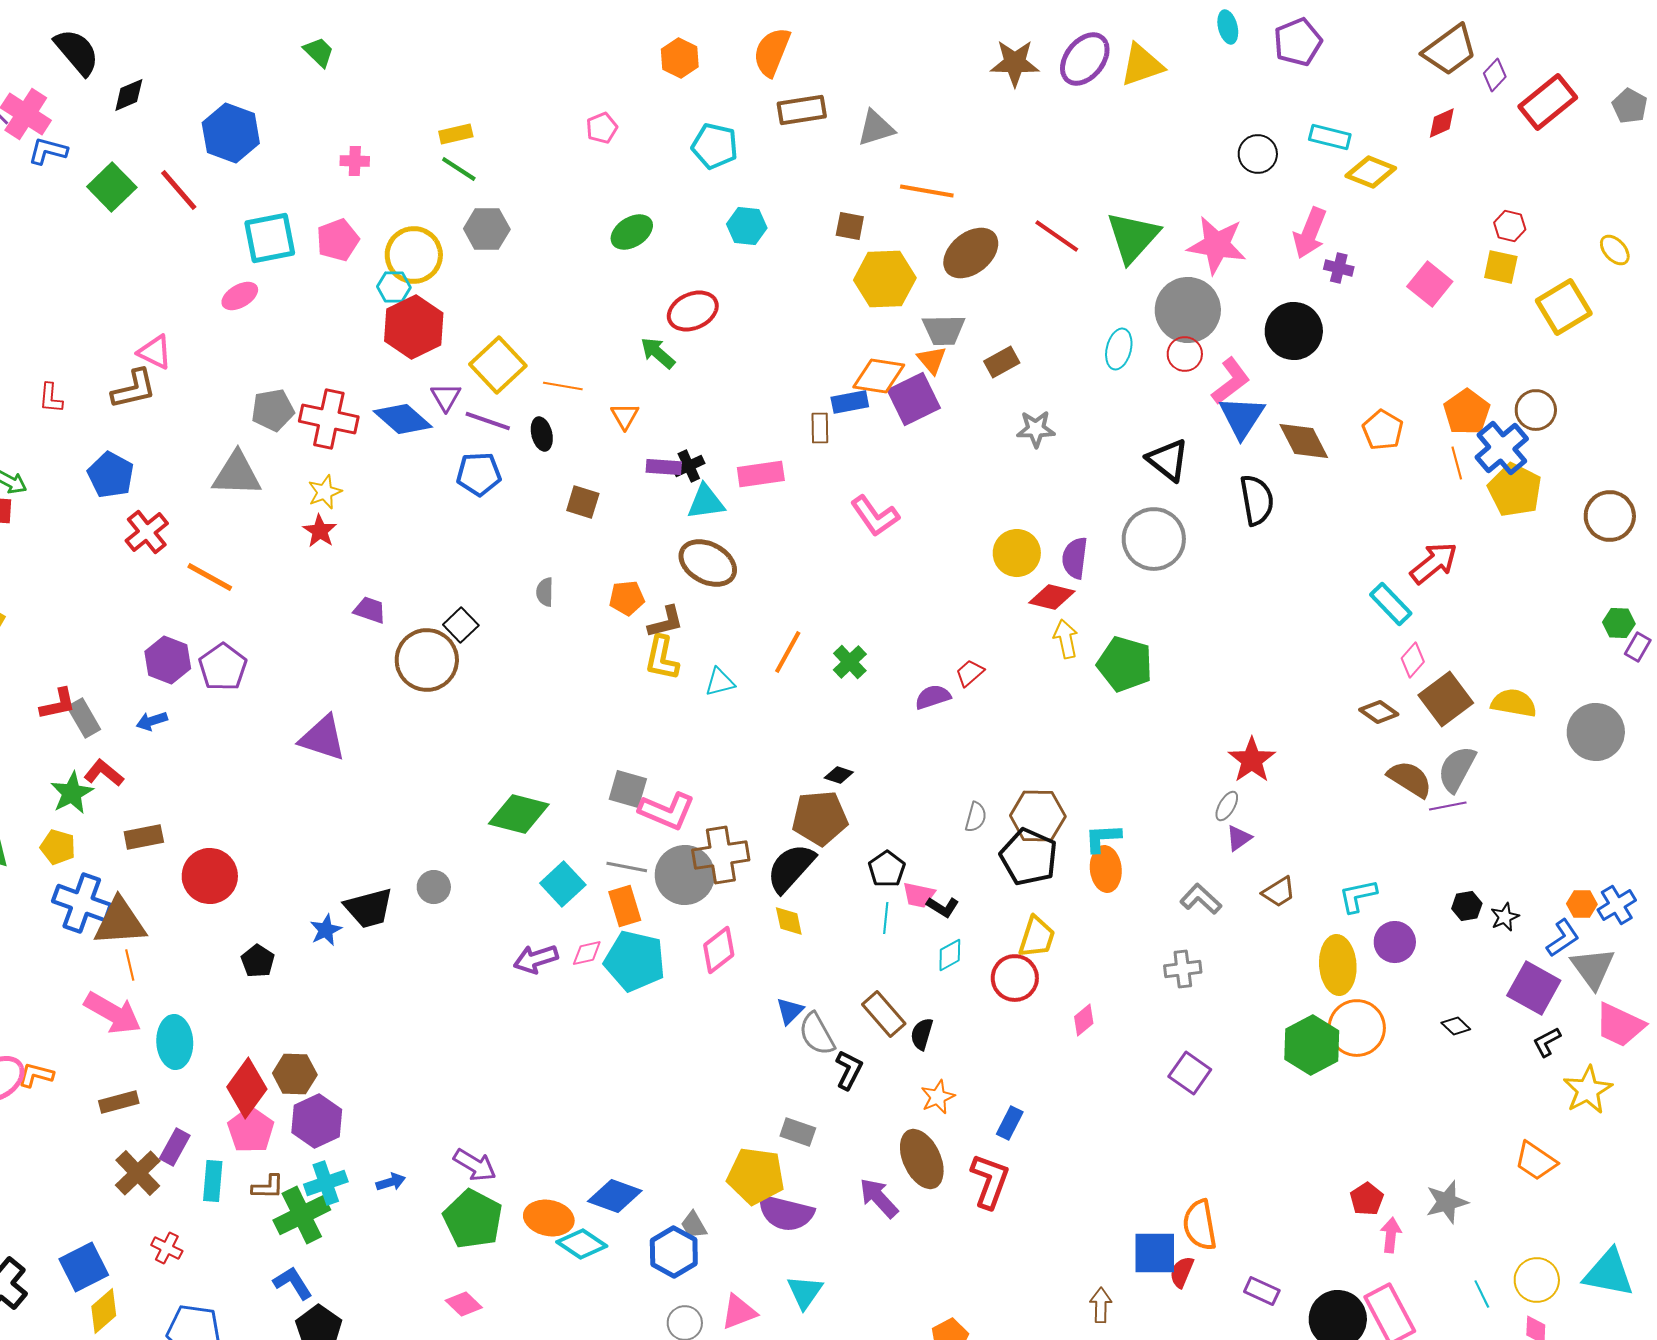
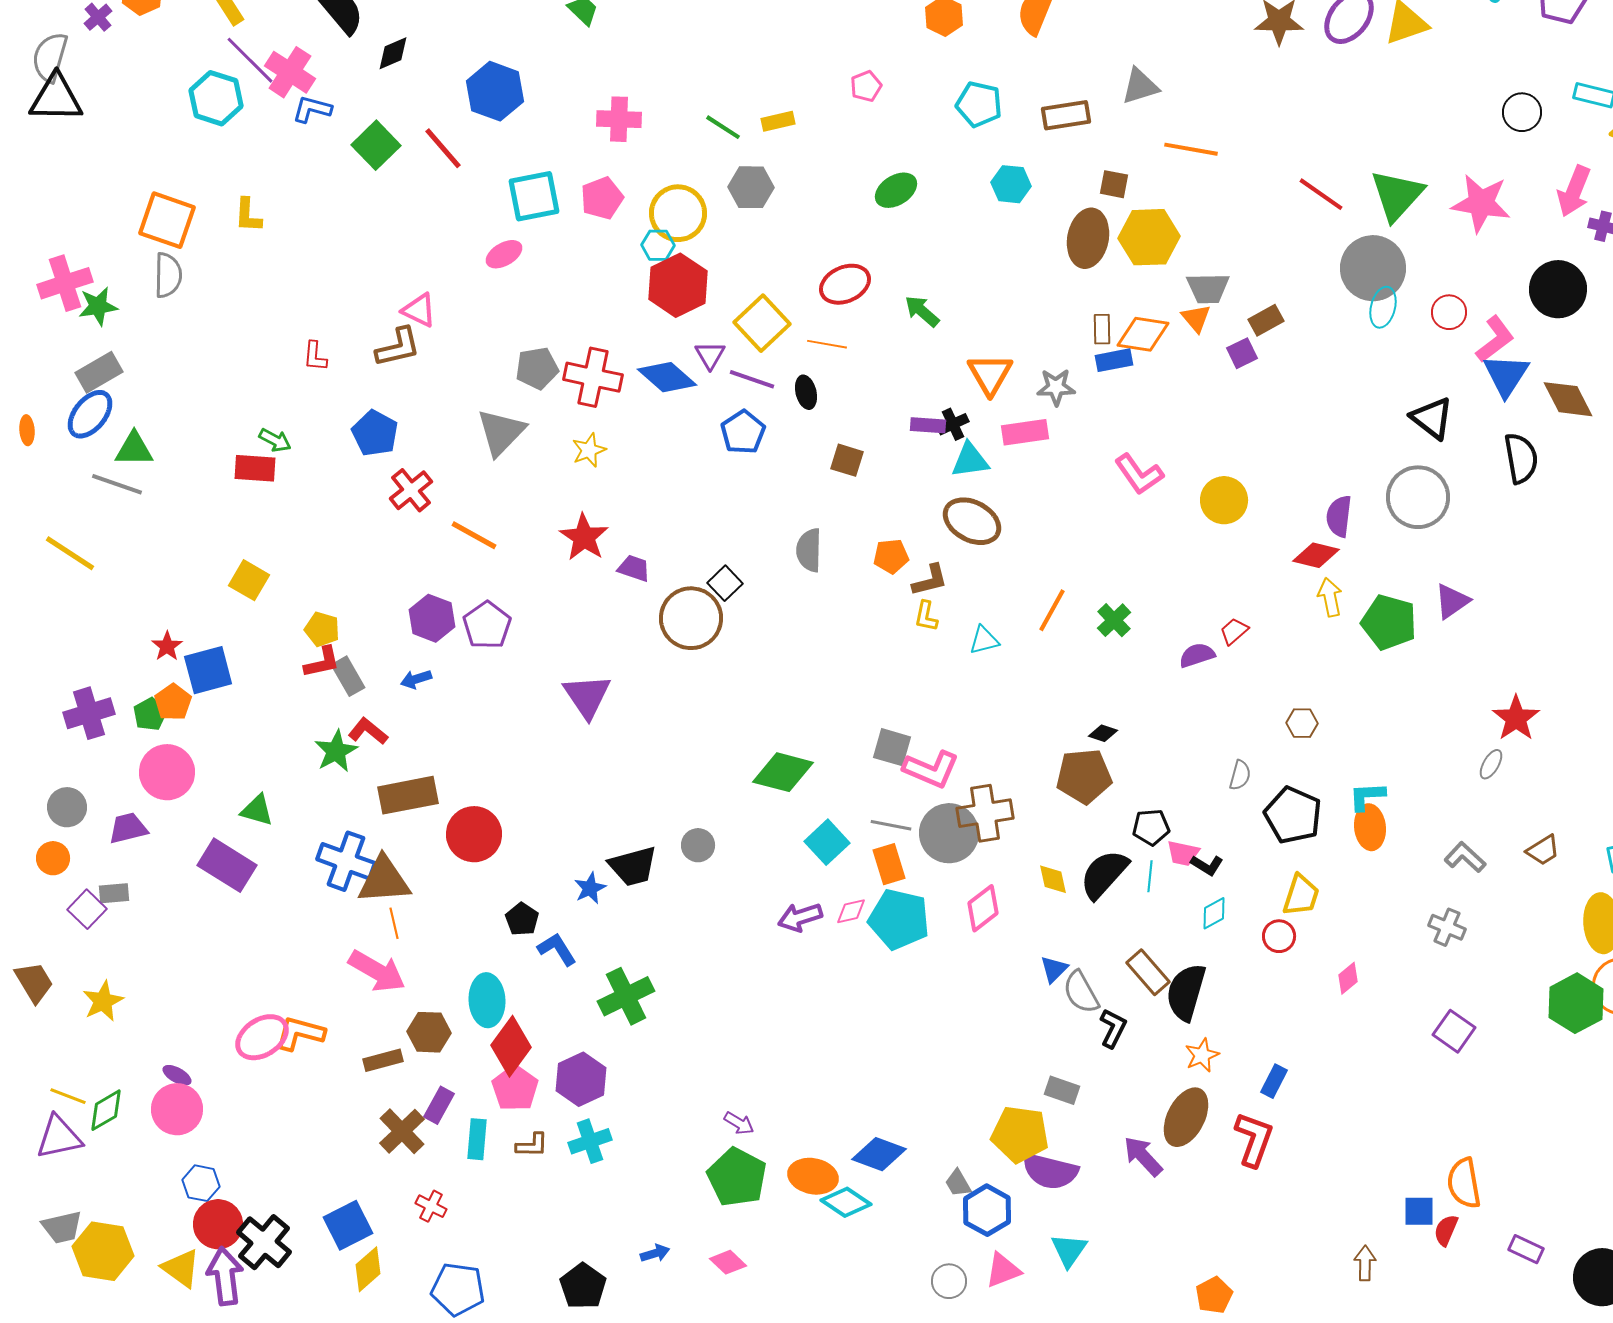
brown rectangle: (802, 110) -> (1066, 115), moved
yellow rectangle: (456, 134) -> (778, 121), moved
pink cross: (355, 161) -> (619, 119), size x1.5
brown ellipse: (971, 253) -> (1088, 238), moved, turned -40
gray circle: (1188, 310) -> (1373, 268), moved
red ellipse: (693, 311) -> (845, 284), moved
purple square: (914, 399) -> (1242, 353), moved, size x0.6
orange triangle: (625, 416) -> (990, 374), moved, size x1.6
brown rectangle: (820, 428) -> (1102, 329), moved
gray star: (1036, 429) -> (1056, 387), moved
gray triangle: (237, 474) -> (501, 432), turned -48
blue pentagon: (479, 474) -> (743, 432), turned -30
red star: (320, 531) -> (584, 537), moved, size x1.4
yellow circle: (1017, 553) -> (1224, 500), moved
gray semicircle: (545, 592) -> (809, 550), size x1.5
yellow L-shape: (662, 658) -> (926, 616), size x0.7
purple triangle: (323, 738) -> (587, 696), turned 38
brown hexagon: (1038, 816) -> (1302, 723), moved, size x0.6
brown rectangle: (144, 837) -> (408, 795), size x1.5
purple triangle: (1239, 838) -> (1452, 601), moved, size x1.4
yellow pentagon: (58, 847) -> (322, 629), moved
black semicircle: (791, 868) -> (1104, 874), moved
black pentagon: (887, 869) -> (1151, 827), turned 30
gray cross: (1183, 969) -> (1447, 927), turned 30
red circle: (1015, 978) -> (1279, 936), size x0.7
black semicircle: (922, 1034) -> (1186, 992), size x1.8
cyan ellipse: (175, 1042) -> (487, 1000), moved
brown hexagon: (295, 1074) -> (429, 1032), moved
orange L-shape: (36, 1075) -> (300, 1033), size x1.4
brown ellipse: (922, 1159) -> (1186, 1117), turned 52
purple arrow: (475, 1165) -> (739, 1123), size x0.7
blue arrow: (391, 1182) -> (655, 1253), moved
green cross: (302, 1215) -> (626, 996), moved
blue hexagon: (674, 1252) -> (987, 1210), moved
blue square: (1155, 1253) -> (1419, 1211), size x0.7
blue L-shape: (293, 1283) -> (557, 949), moved

